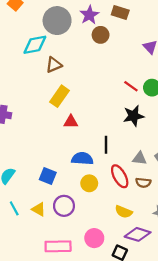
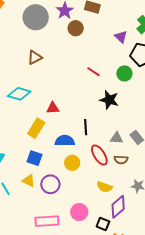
cyan diamond: (35, 45) -> (19, 94), moved, turned 30
red line: (131, 86) -> (93, 72), moved
yellow rectangle: (60, 96) -> (36, 128), moved
black star: (134, 116) -> (109, 100), turned 30
yellow triangle: (39, 209) -> (29, 181), moved
purple diamond: (138, 234) -> (118, 207), turned -55

